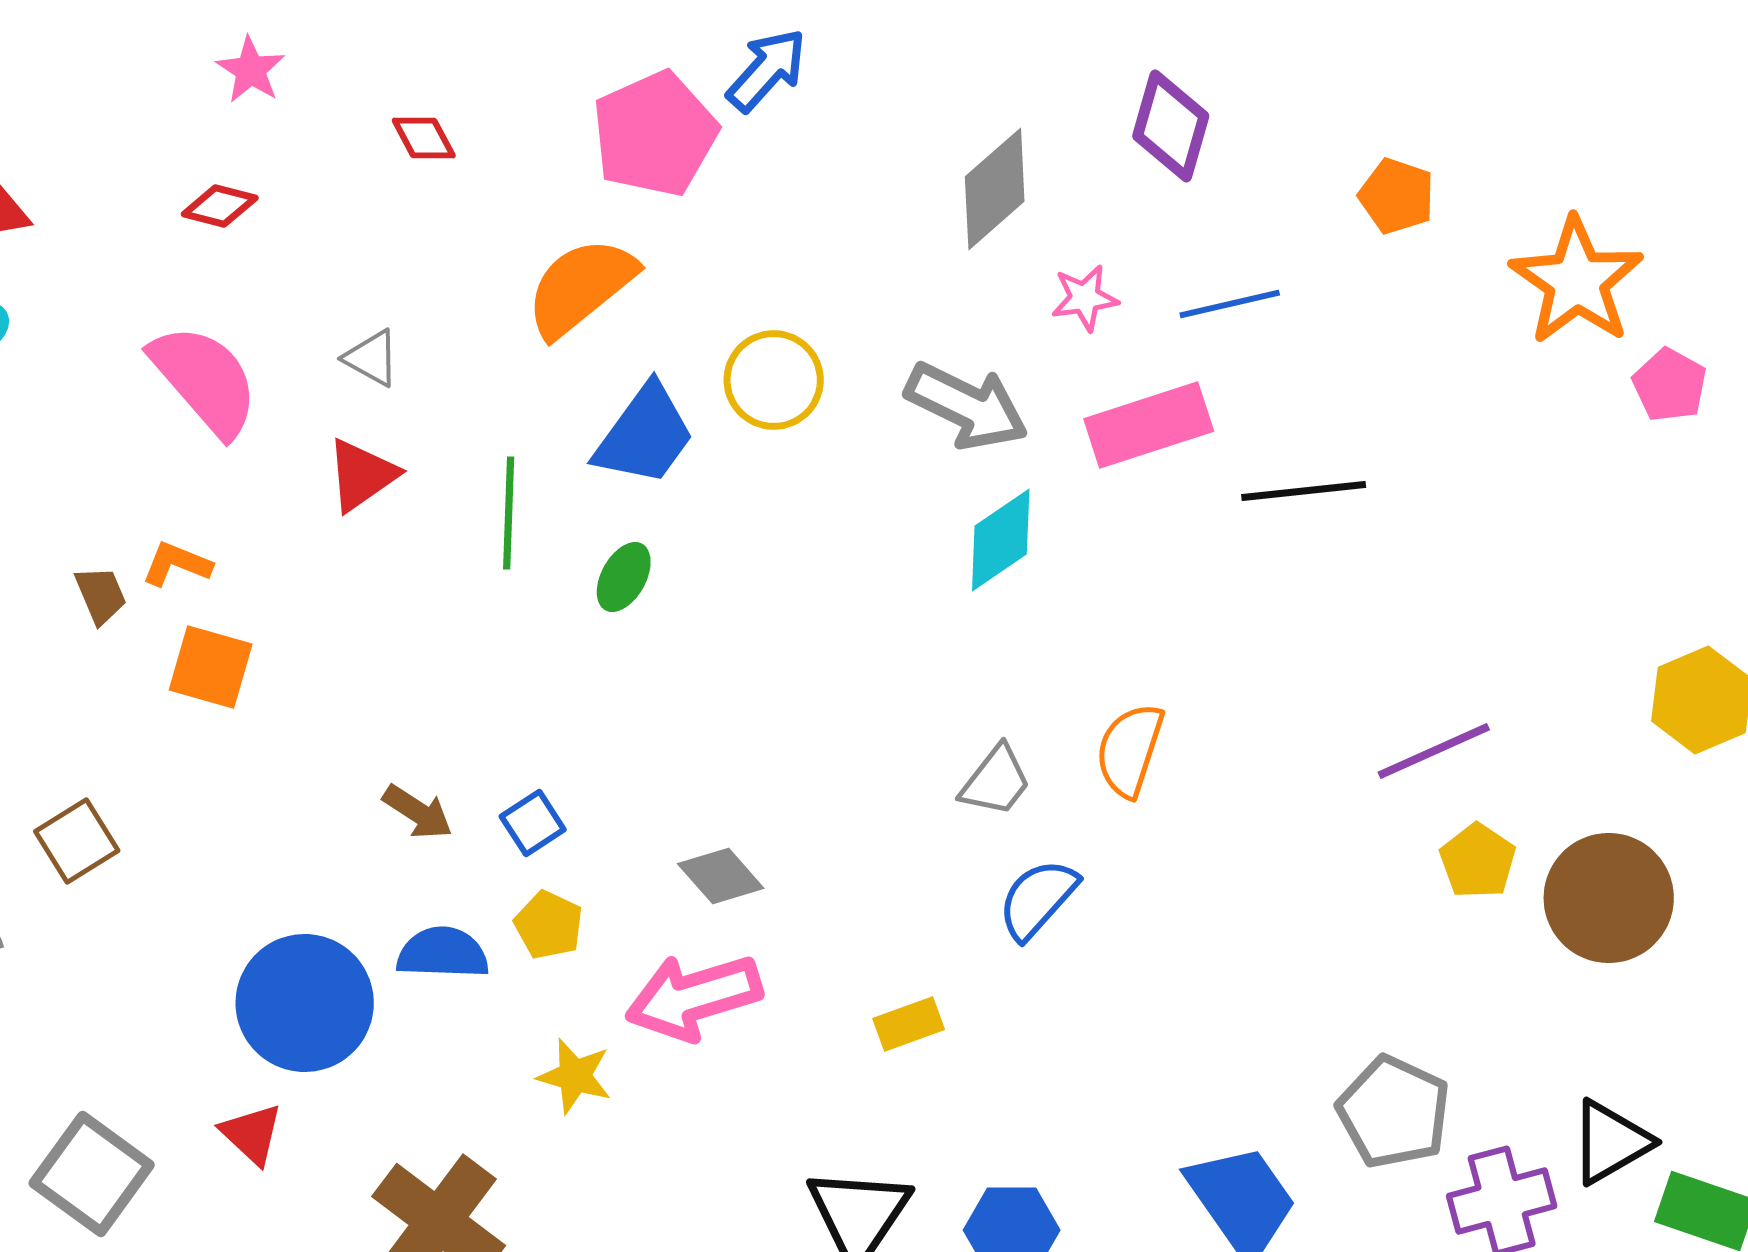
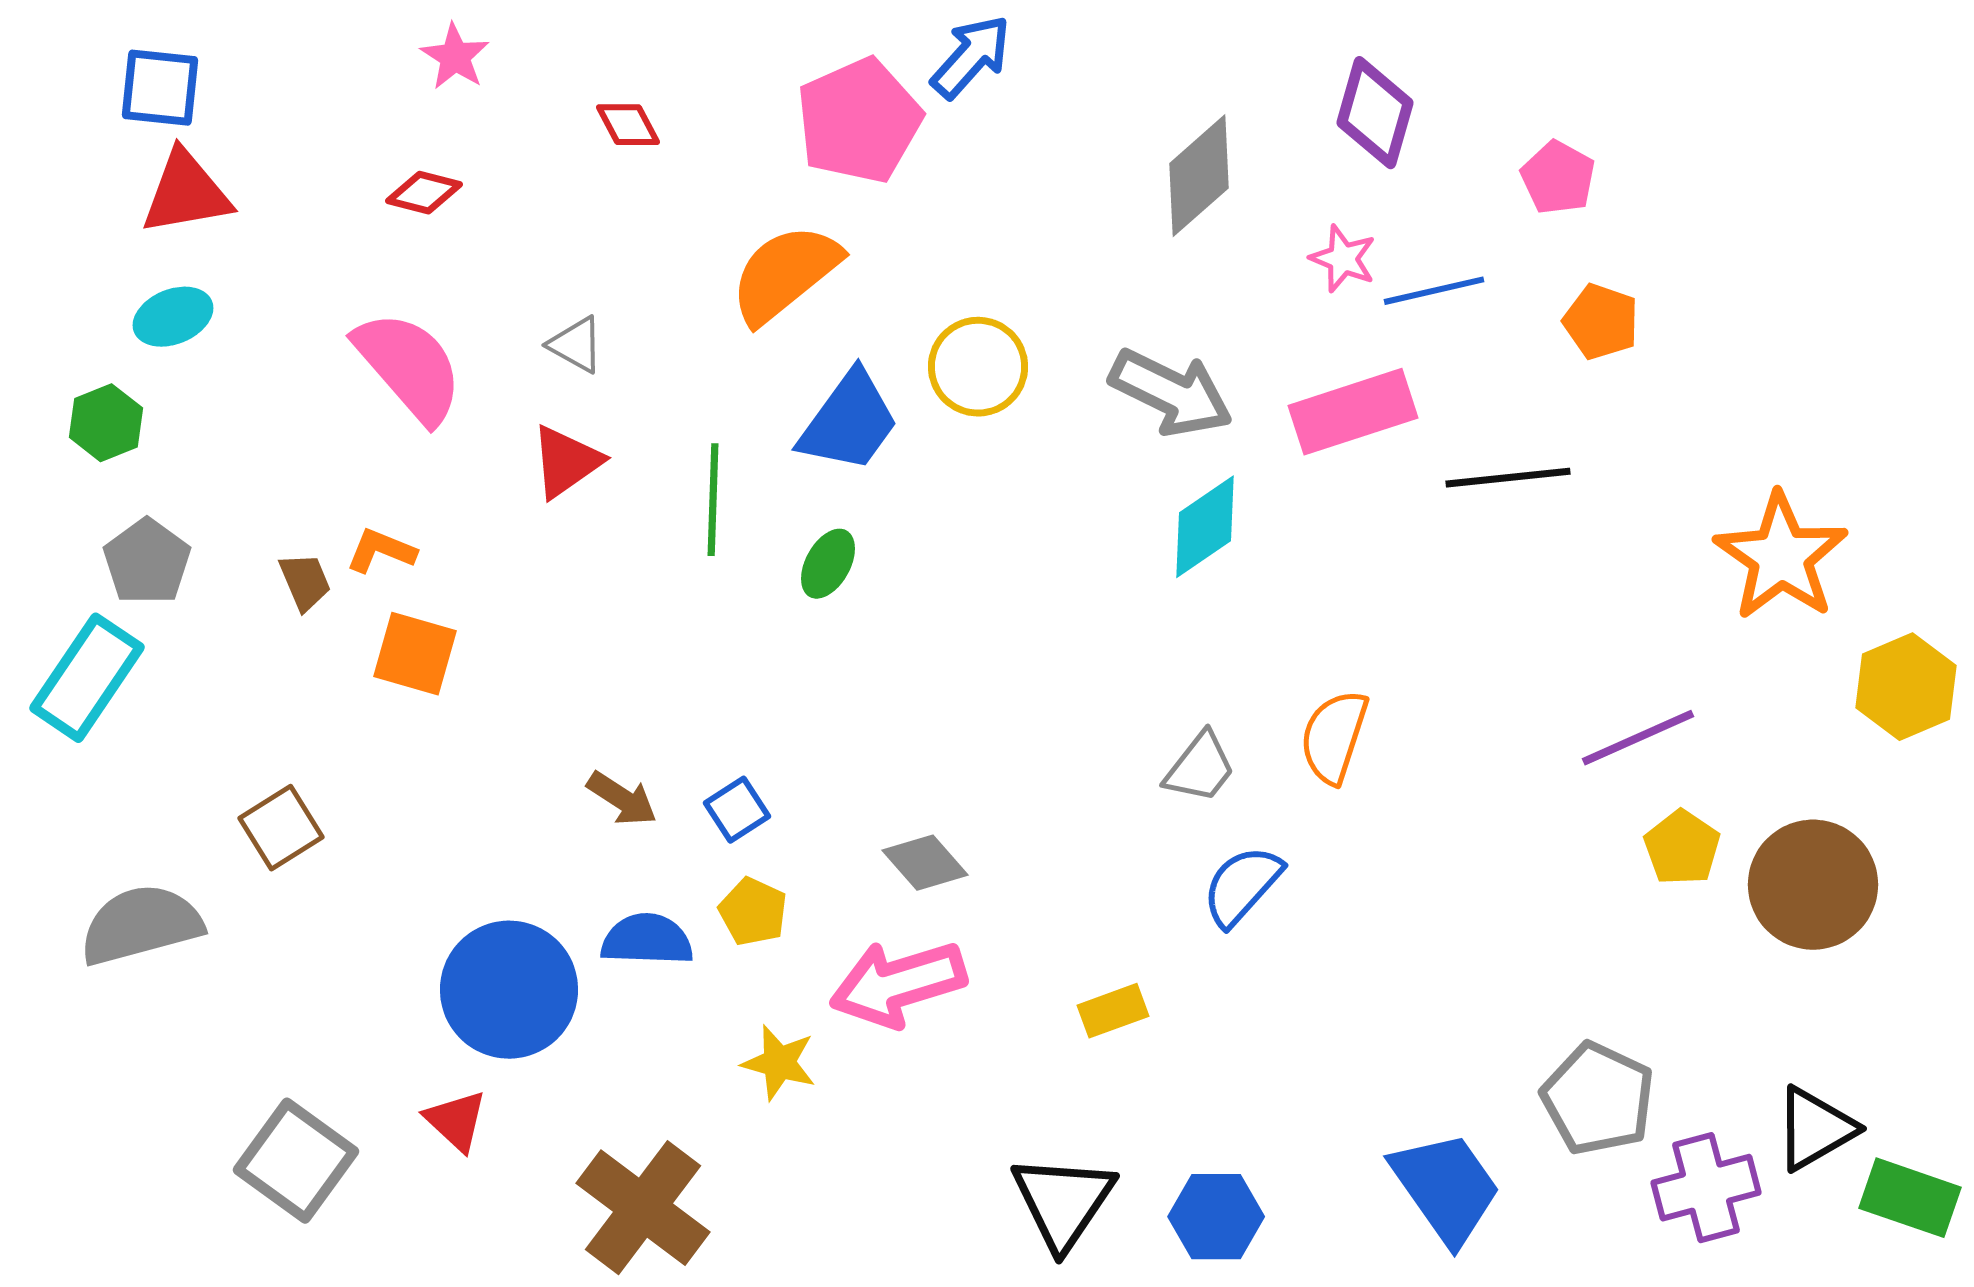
orange pentagon: (1397, 196) -> (1601, 322), moved
orange star: (1577, 281) -> (1781, 557), moved
pink star: (1085, 298) -> (1343, 259), moved, turned 30
pink pentagon: (1670, 385) -> (1558, 178), moved

